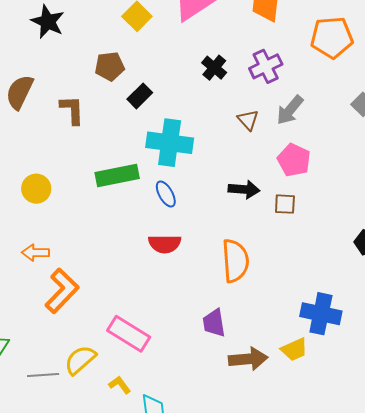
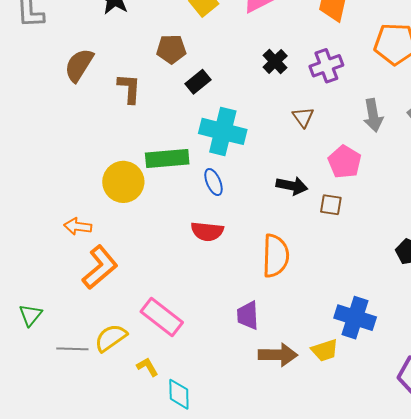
gray arrow: (290, 110) -> (373, 115), moved, turned -56
yellow circle: (36, 189) -> (123, 182), moved, size x1.4

